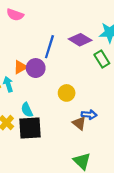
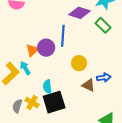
blue line: (49, 47) -> (63, 36), moved
cyan semicircle: (27, 110) -> (47, 87), turned 32
brown triangle: (79, 123) -> (88, 85), moved

